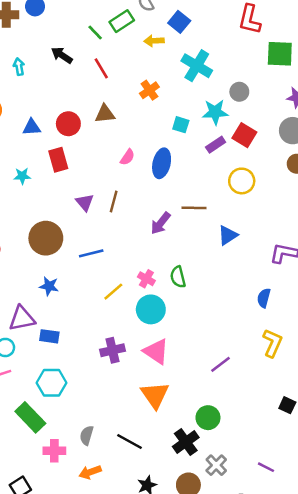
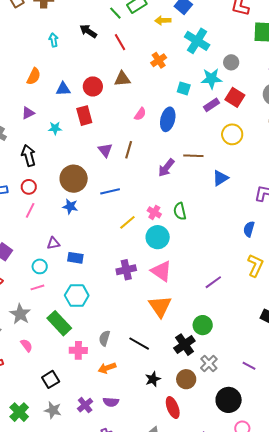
blue star: (49, 286) -> (70, 206), moved
purple triangle: (22, 319) -> (53, 243), size x0.6

